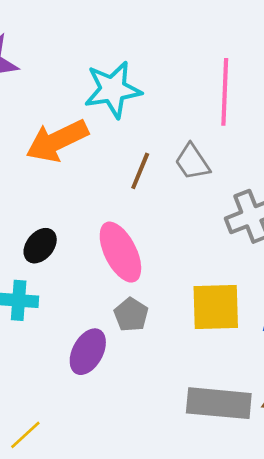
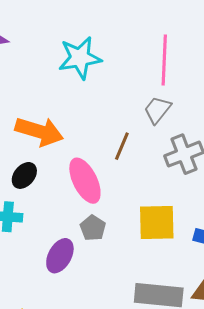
orange arrow: (57, 141) -> (39, 131), moved, turned -138
gray trapezoid: (192, 162) -> (157, 110), moved, turned 72
brown line: (140, 171) -> (122, 146), moved

